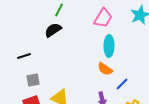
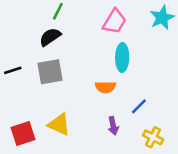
orange semicircle: (105, 69) -> (105, 87), moved, turned -35
gray square: (33, 80) -> (50, 72), moved, size x1.5

